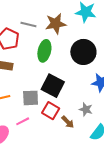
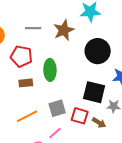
gray line: (28, 24) -> (33, 28), moved
green ellipse: (44, 51) -> (50, 70), moved
black square: (53, 86) -> (94, 92), moved

